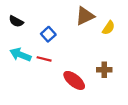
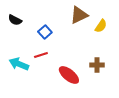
cyan arrow: (20, 55) -> (19, 64), moved
red line: (44, 59) -> (41, 55), turned -32

